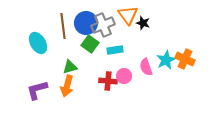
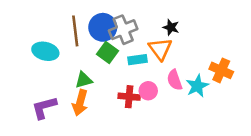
orange triangle: (128, 15) -> (160, 49), moved
cyan ellipse: (38, 43) -> (45, 51), turned -45
cyan star: (166, 60) -> (197, 86), moved

